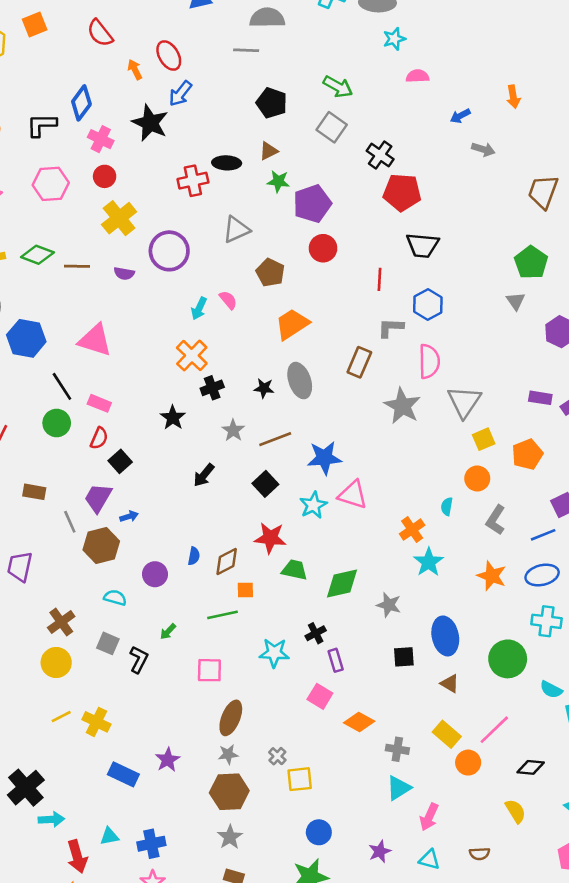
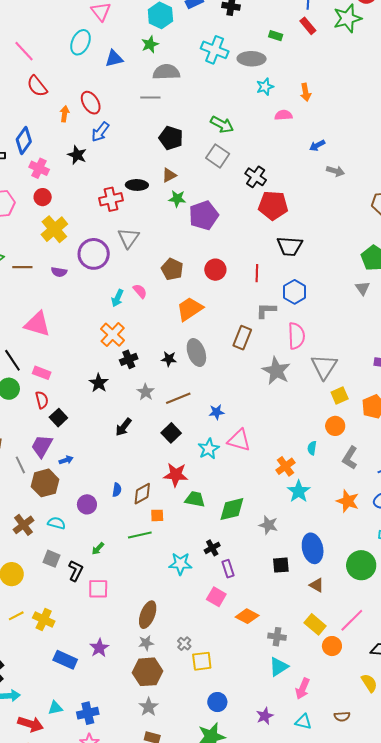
orange arrow: (135, 69) -> (65, 114), turned 35
orange arrow: (513, 97) -> (306, 92), moved
black star: (150, 123) -> (77, 155), size x0.7
gray triangle: (236, 230) -> (128, 238), moved, turned -30
red circle: (323, 248) -> (215, 270), moved
red semicircle: (99, 438) -> (42, 400), turned -36
blue star: (324, 458) -> (217, 412), size x0.6
brown cross: (61, 622) -> (24, 525), moved
pink square: (209, 670) -> (98, 589), moved
red arrow: (77, 857) -> (31, 724), turned -55

